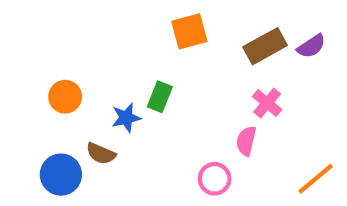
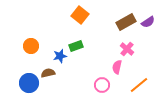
orange square: (189, 31) -> (80, 15), moved, turned -36
green rectangle: (160, 97) -> (76, 46), turned 48
brown semicircle: (101, 154) -> (48, 73), turned 144
orange line: (316, 179) -> (139, 85), moved

